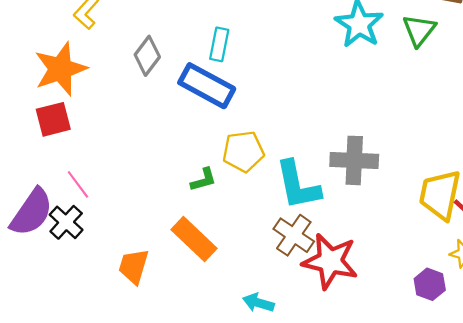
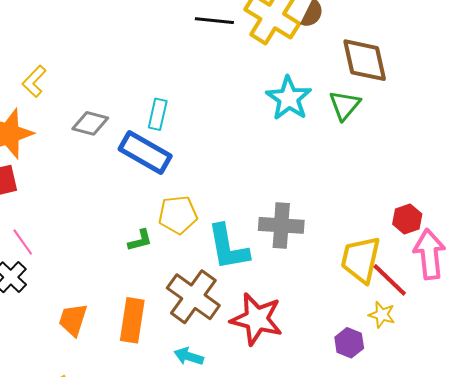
gray diamond: (147, 56) -> (90, 123), turned 66
brown cross: (294, 235) -> (193, 297), moved, size x1.4
orange rectangle: (194, 239) -> (132, 320), moved, turned 54

